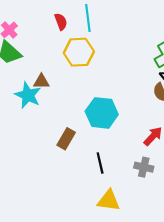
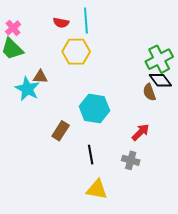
red semicircle: (61, 22) -> (61, 23), turned 119

